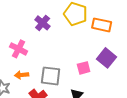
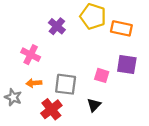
purple square: (107, 58) -> (127, 64), turned -30
pink square: (84, 68) -> (102, 75), turned 32

